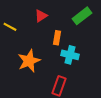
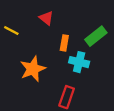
red triangle: (41, 16) -> (46, 18), turned -48
green rectangle: (82, 16) -> (96, 36), moved

